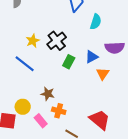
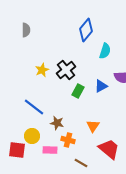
blue line: (25, 64) -> (34, 107), moved
orange triangle: (103, 74) -> (93, 126), moved
pink rectangle: (41, 121) -> (50, 150), turned -48

